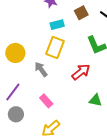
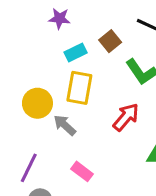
brown square: (81, 13) -> (110, 41), moved
yellow circle: (15, 53) -> (37, 103), moved

